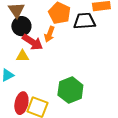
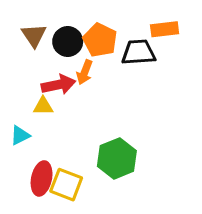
black circle: (21, 26) -> (68, 42), moved
red arrow: (32, 42) -> (58, 85), turned -45

